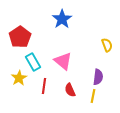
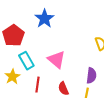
blue star: (62, 19) -> (44, 19), moved

